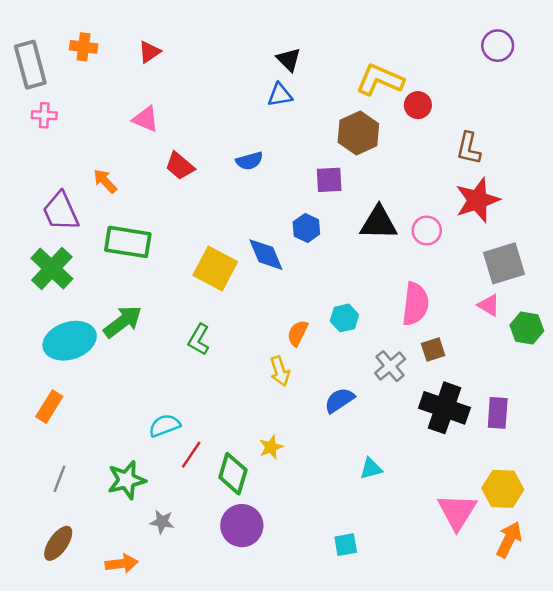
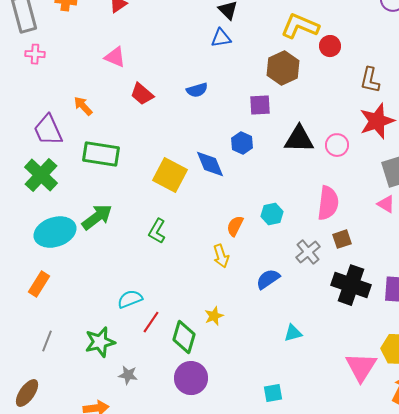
brown ellipse: (58, 543) -> (27, 393), moved

